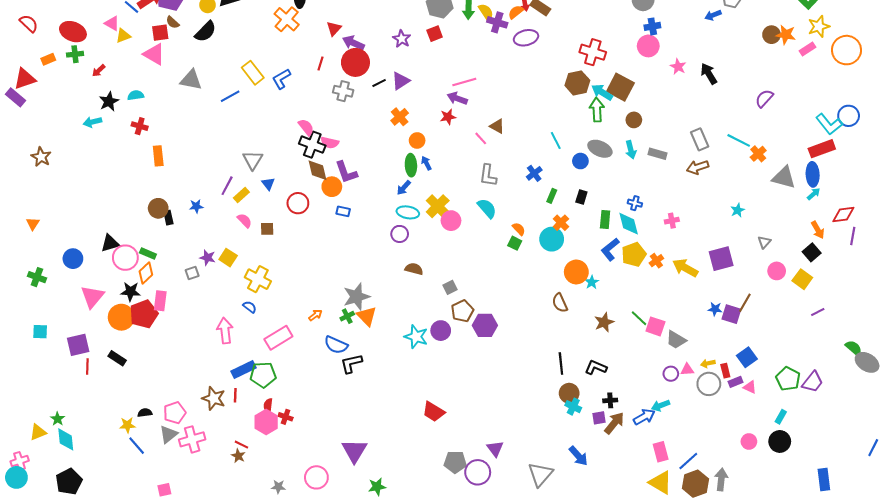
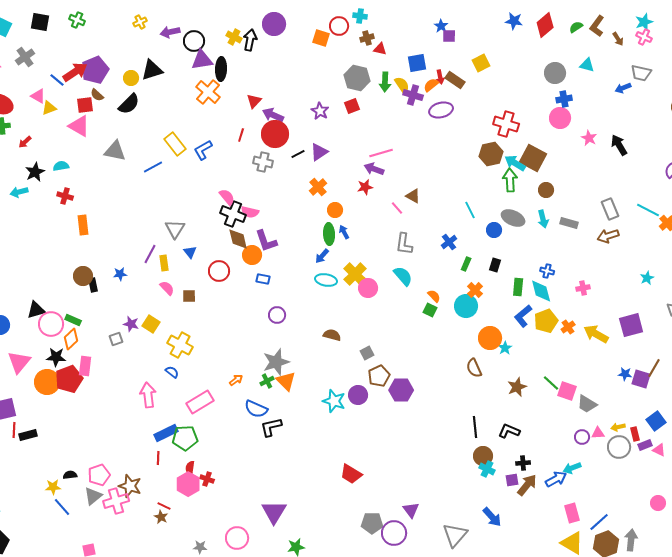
yellow rectangle: (241, 195) -> (164, 263), turned -56
purple circle: (400, 234) -> (277, 315), moved
black rectangle: (117, 358) -> (28, 435), moved, turned -48
brown star: (214, 398) -> (130, 486), moved

